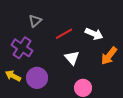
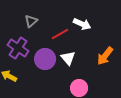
white arrow: (94, 34) -> (82, 24), moved
purple circle: (37, 78) -> (45, 59), moved

